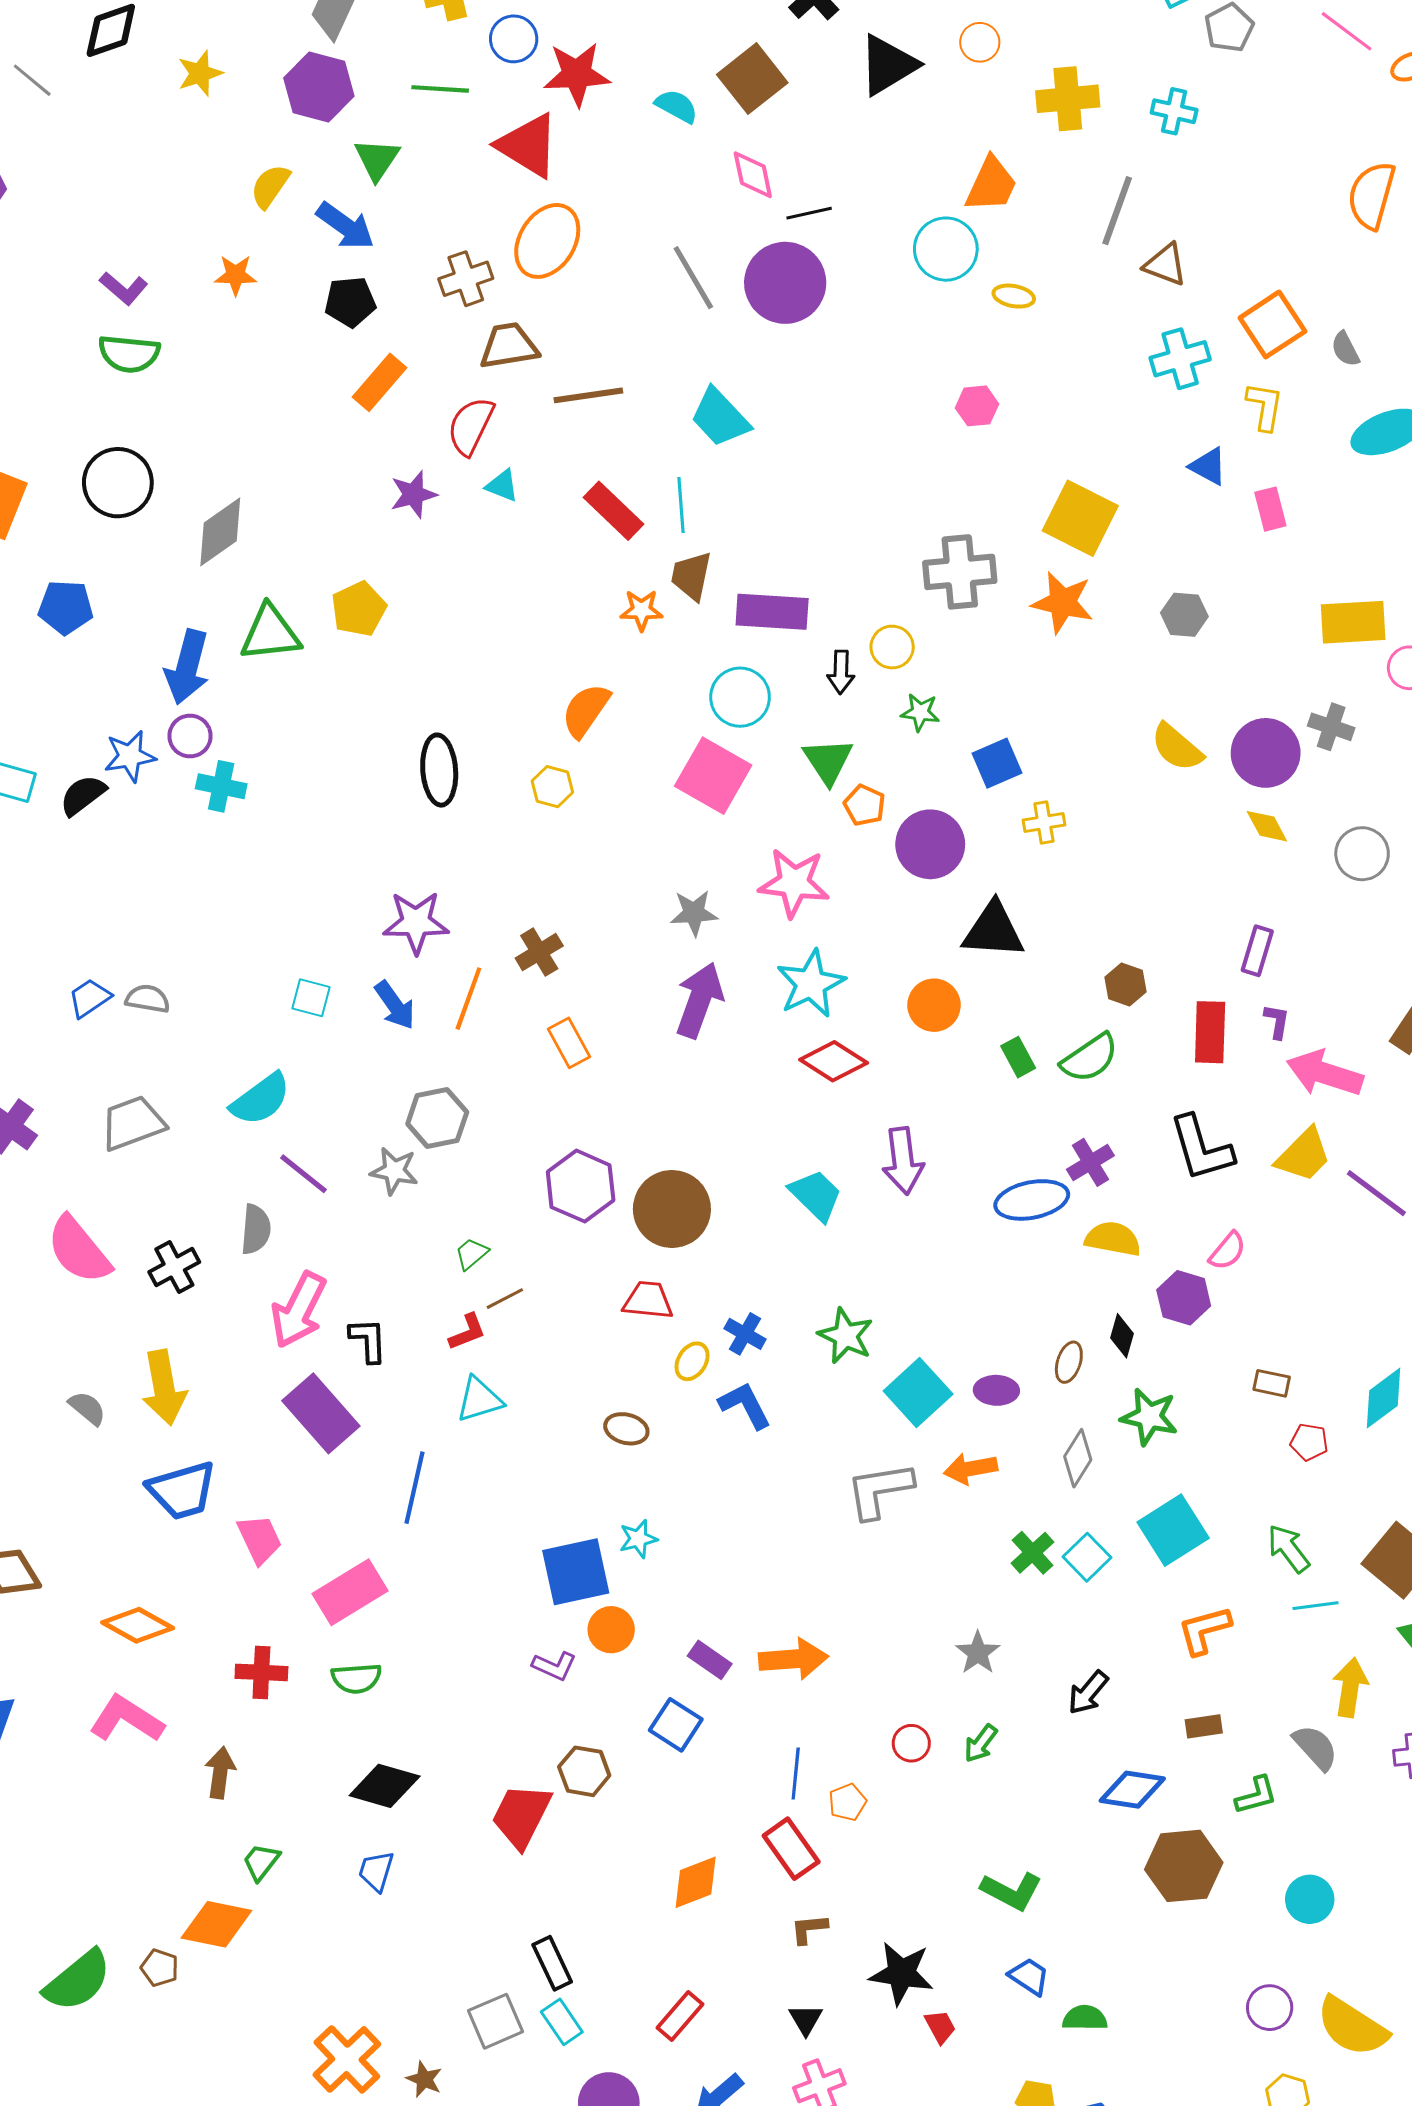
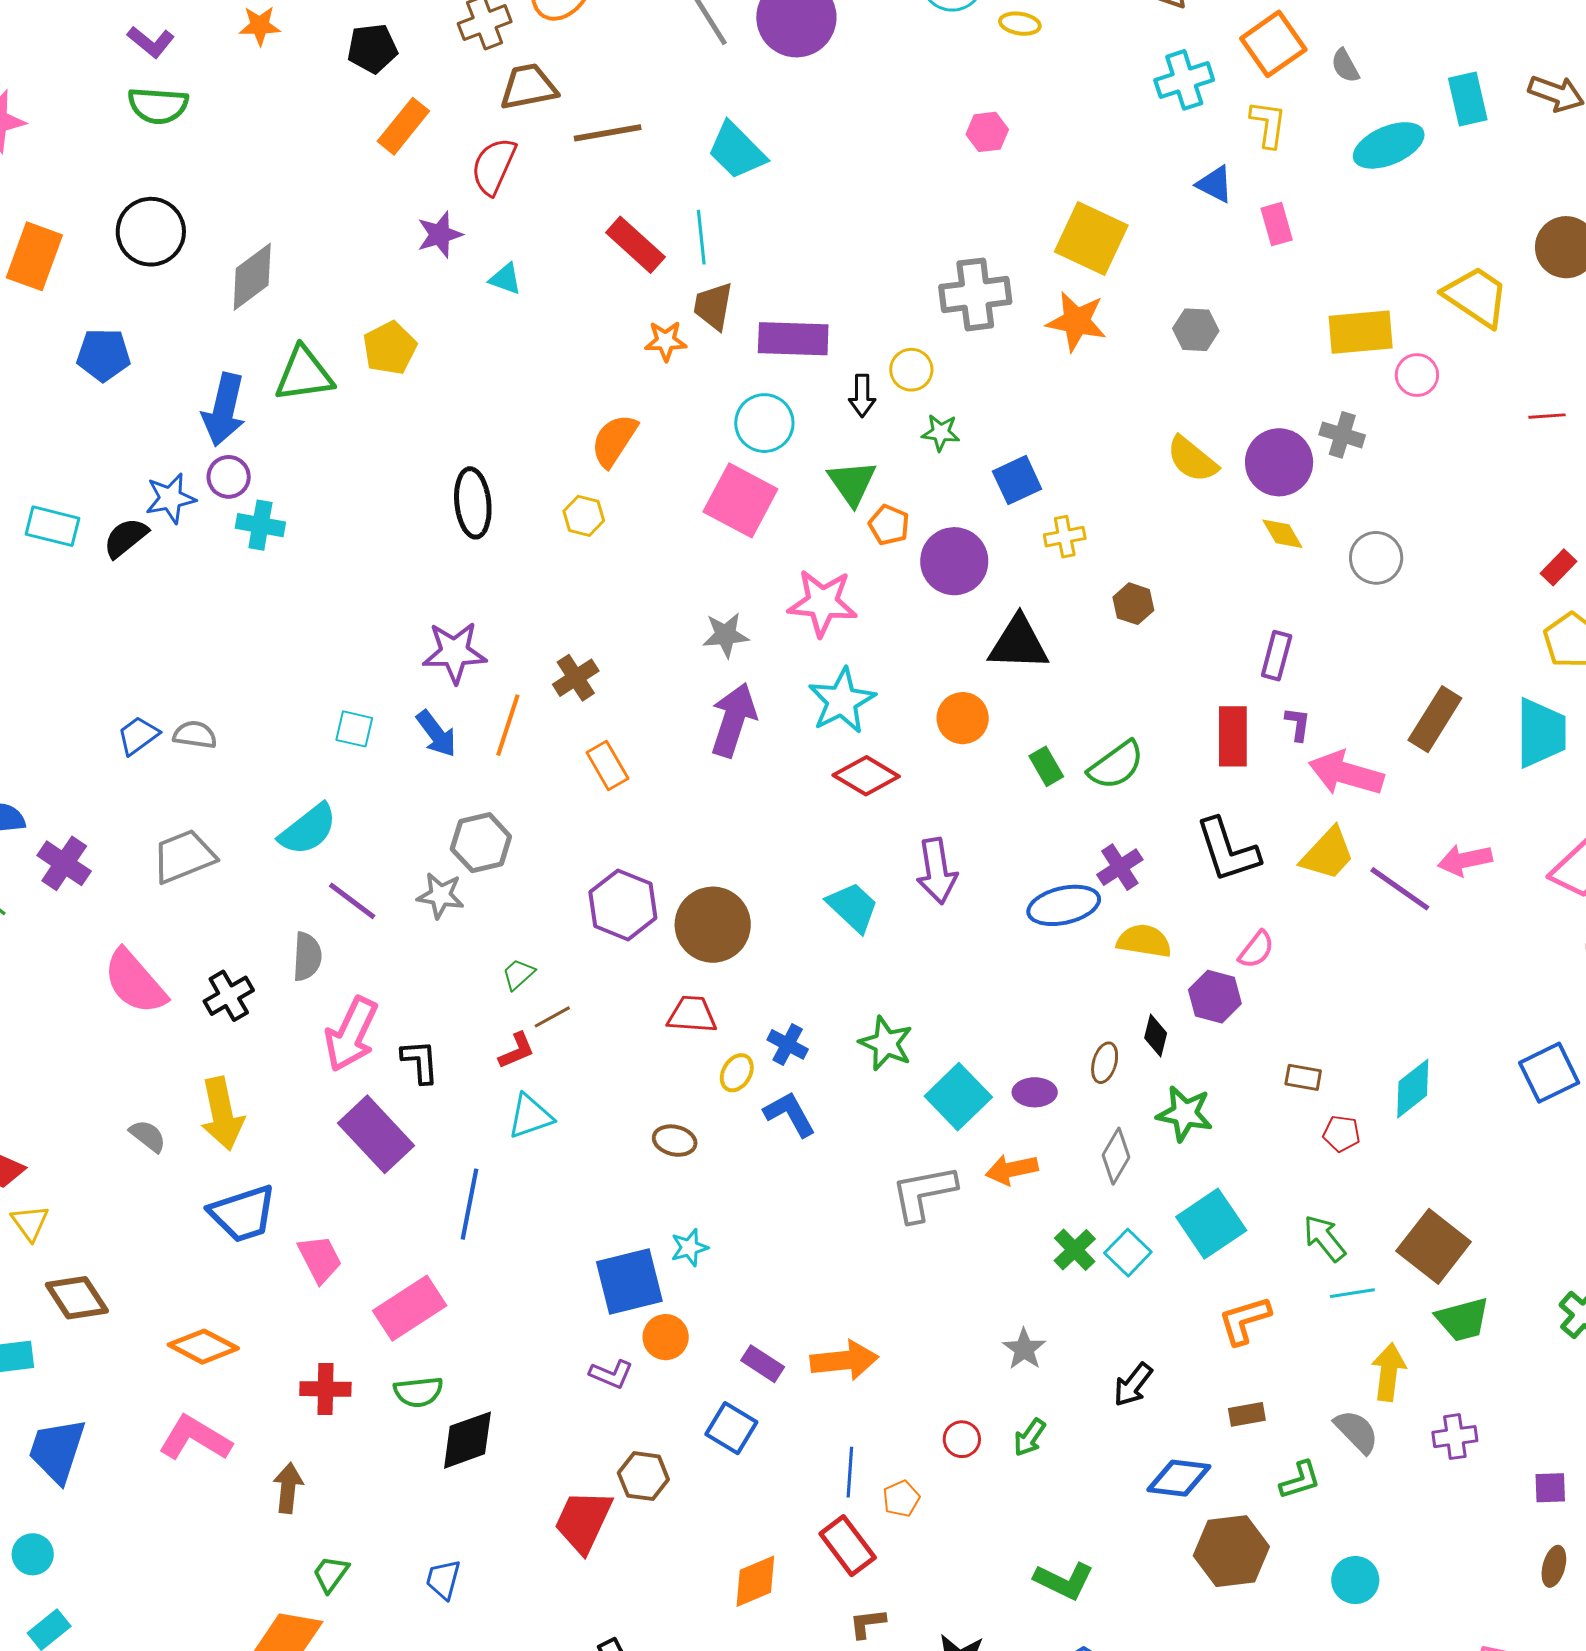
cyan triangle: (502, 486) -> (505, 279), moved
brown hexagon: (1126, 984) -> (1133, 604), moved
black diamond: (385, 1786) -> (467, 1440), moved, turned -34

